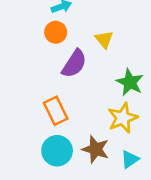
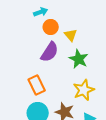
orange circle: (56, 32) -> (51, 27), moved
green star: (130, 82) -> (79, 59), moved

